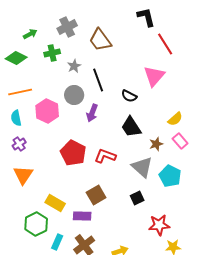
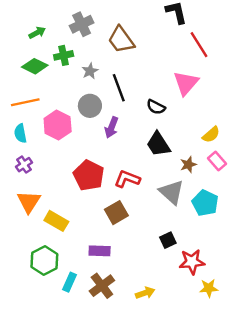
green diamond: (16, 58) -> (35, 66), moved
brown square: (96, 195) -> (116, 213), moved
black square: (137, 198) -> (168, 240), moved
yellow rectangle: (55, 203) -> (56, 221), moved

